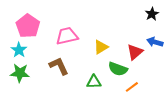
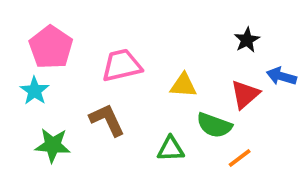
black star: (152, 14) -> (247, 40), moved
yellow triangle: (101, 47) -> (183, 85), turned 35
green star: (20, 73) -> (53, 145), moved

